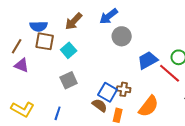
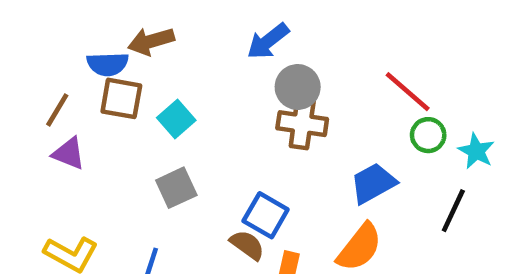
brown arrow: (74, 21) -> (151, 41), moved, turned 30
blue trapezoid: (148, 60) -> (373, 183), moved
red line: (170, 73) -> (408, 92), moved
brown cross: (124, 89) -> (302, 124), moved, size x1.5

